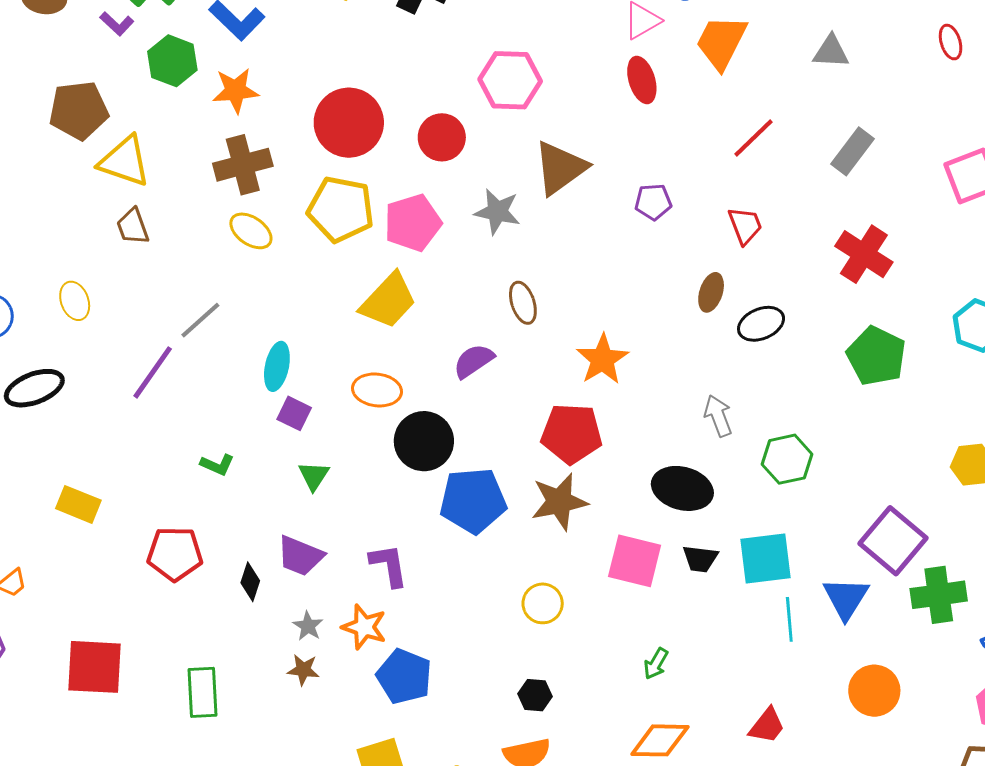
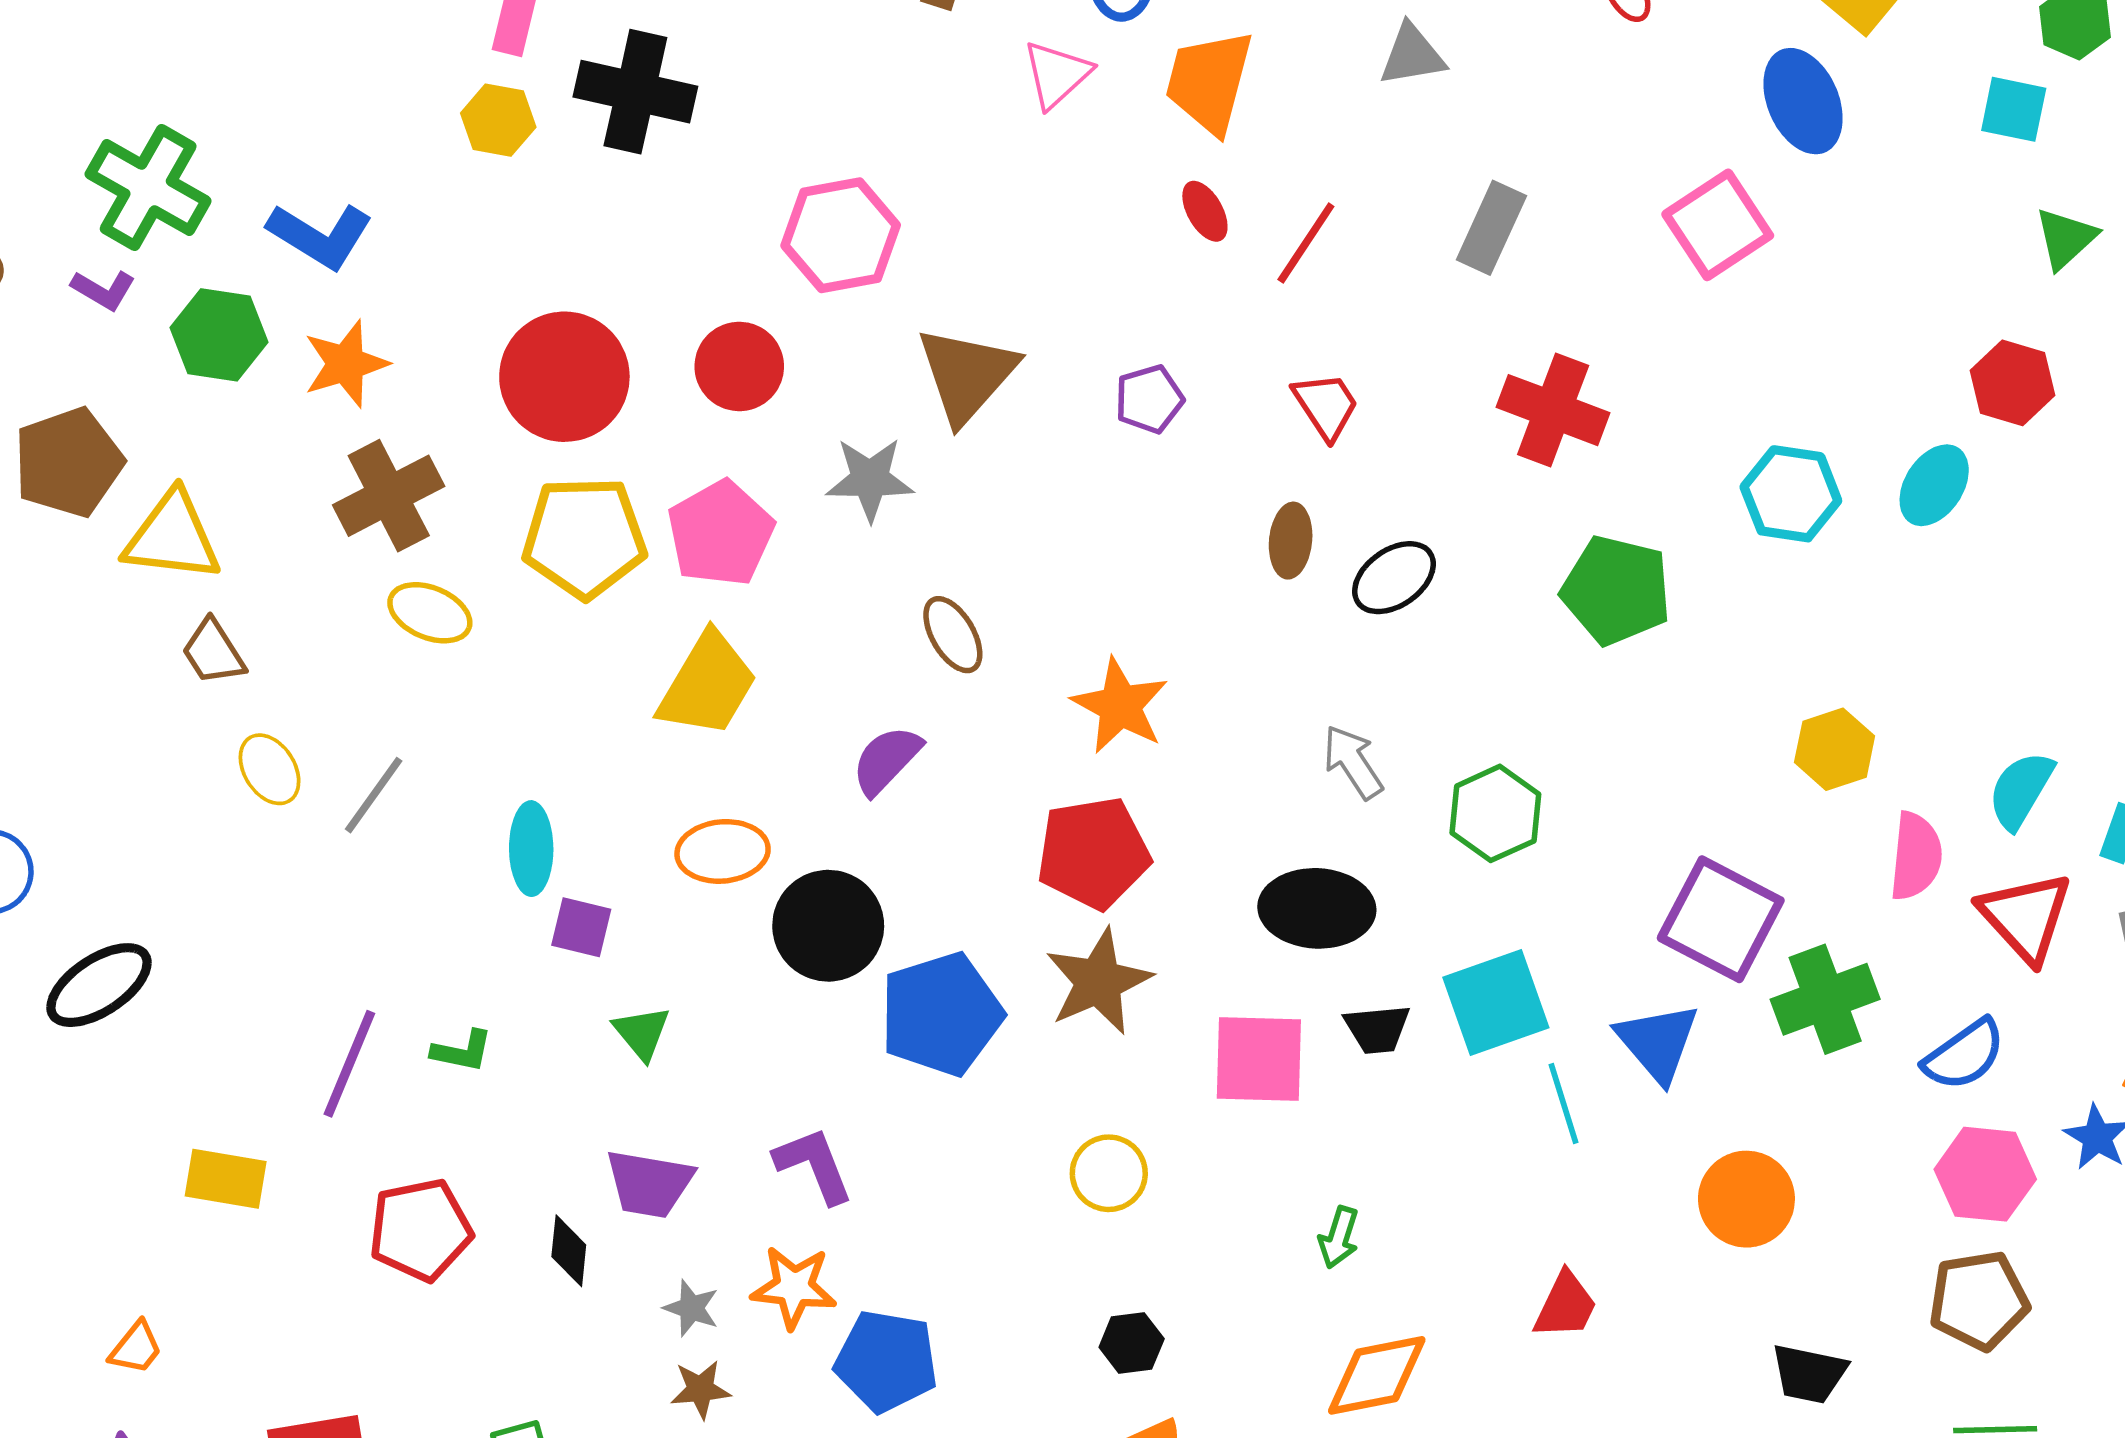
red ellipse: (642, 80) -> (1205, 211), moved, size x0.7
yellow ellipse: (75, 301) -> (270, 769), moved
purple line: (153, 372) -> (349, 1064), moved

